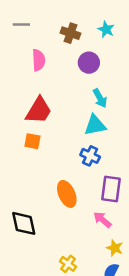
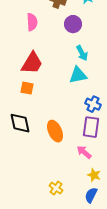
blue cross: (90, 156) -> (93, 104), moved
black diamond: (24, 223) -> (20, 123), moved

